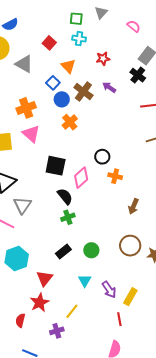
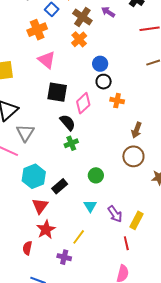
blue circle: (62, 99) -> (100, 64), moved
orange cross: (26, 108) -> (37, 30), moved
orange cross: (70, 122) -> (79, 39), moved
pink triangle: (31, 134) -> (47, 60), moved
brown circle: (130, 246) -> (133, 156), moved
black rectangle: (63, 251) -> (60, 186), moved
cyan hexagon: (17, 259) -> (34, 176), moved
red triangle: (45, 278) -> (40, 206), moved
purple cross: (57, 331) -> (64, 257), turned 32

